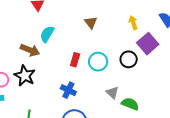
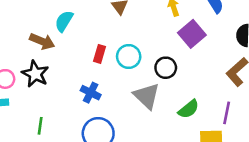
black circle: (129, 59) -> (166, 68), moved
gray triangle: (112, 93) -> (147, 96), size x1.6
green semicircle: (130, 104) -> (189, 109), moved, turned 120

